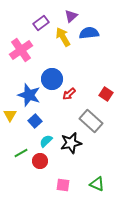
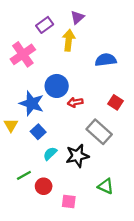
blue semicircle: (89, 33) -> (106, 60), moved
yellow arrow: (63, 37) -> (69, 40), turned 36
red arrow: (69, 94) -> (75, 102), turned 32
green line: (21, 153) -> (24, 175), moved
red circle: (40, 161) -> (44, 186), moved
green triangle: (97, 184) -> (106, 186), moved

